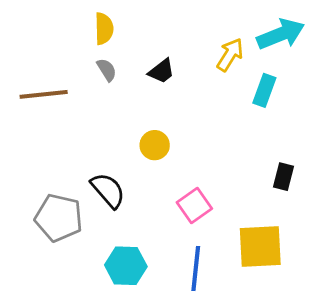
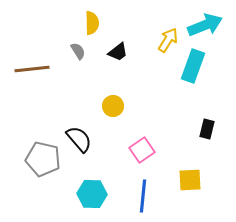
yellow semicircle: (104, 29) -> (92, 23), moved
cyan rectangle: (264, 90) -> (193, 66), size x1.4
yellow square: (260, 247) -> (190, 180), size x0.7

